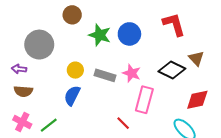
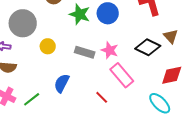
yellow circle: (75, 70) -> (48, 46), moved
blue semicircle: (72, 95) -> (62, 83), moved
pink rectangle: (144, 100) -> (122, 75), turned -55

